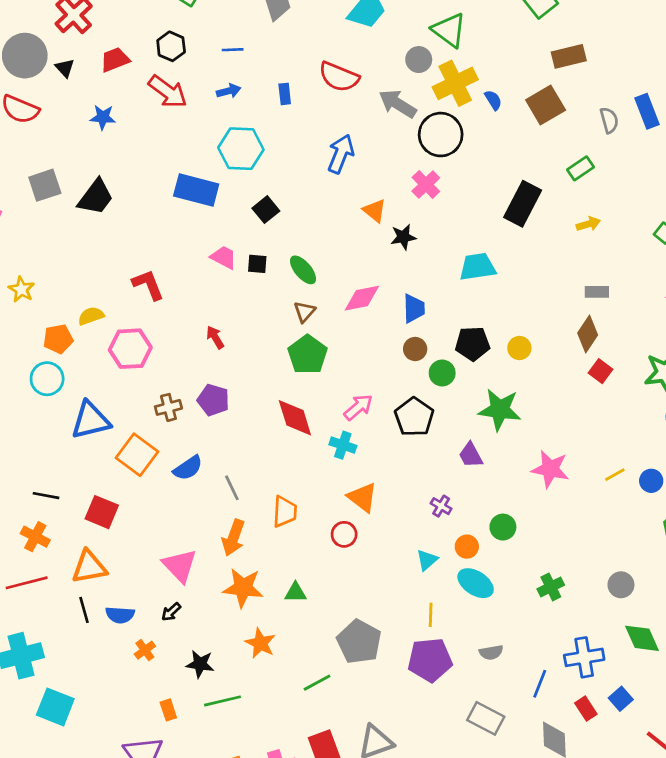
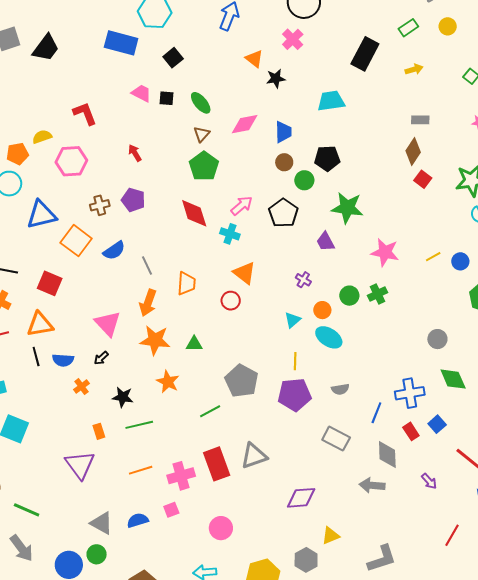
yellow circle: (519, 348) -> (448, 26), moved
green cross: (551, 587) -> (378, 294), moved

